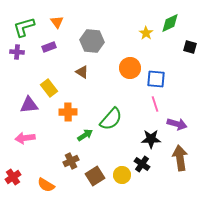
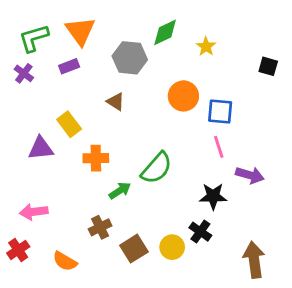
orange triangle: (57, 22) -> (80, 31), size x1.6
green diamond: (170, 23) -> (165, 32), moved
purple cross: (17, 52) -> (24, 73), turned 32
pink arrow: (25, 138) -> (34, 212), moved
brown arrow: (180, 158) -> (254, 260), moved

